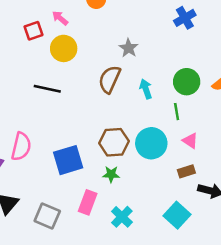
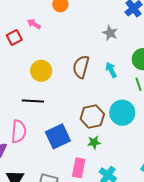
yellow circle: (64, 48) -> (41, 71), moved
gray star: (129, 48) -> (110, 33), moved
black line: (47, 89) -> (33, 101), moved

